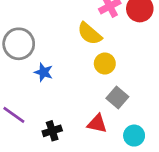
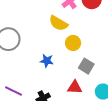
blue star: (43, 72) -> (47, 61), moved

